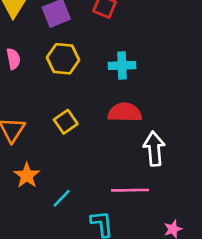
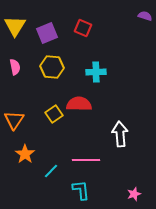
red semicircle: (125, 112) -> (79, 104), moved
pink line: (130, 190) -> (86, 160), moved

